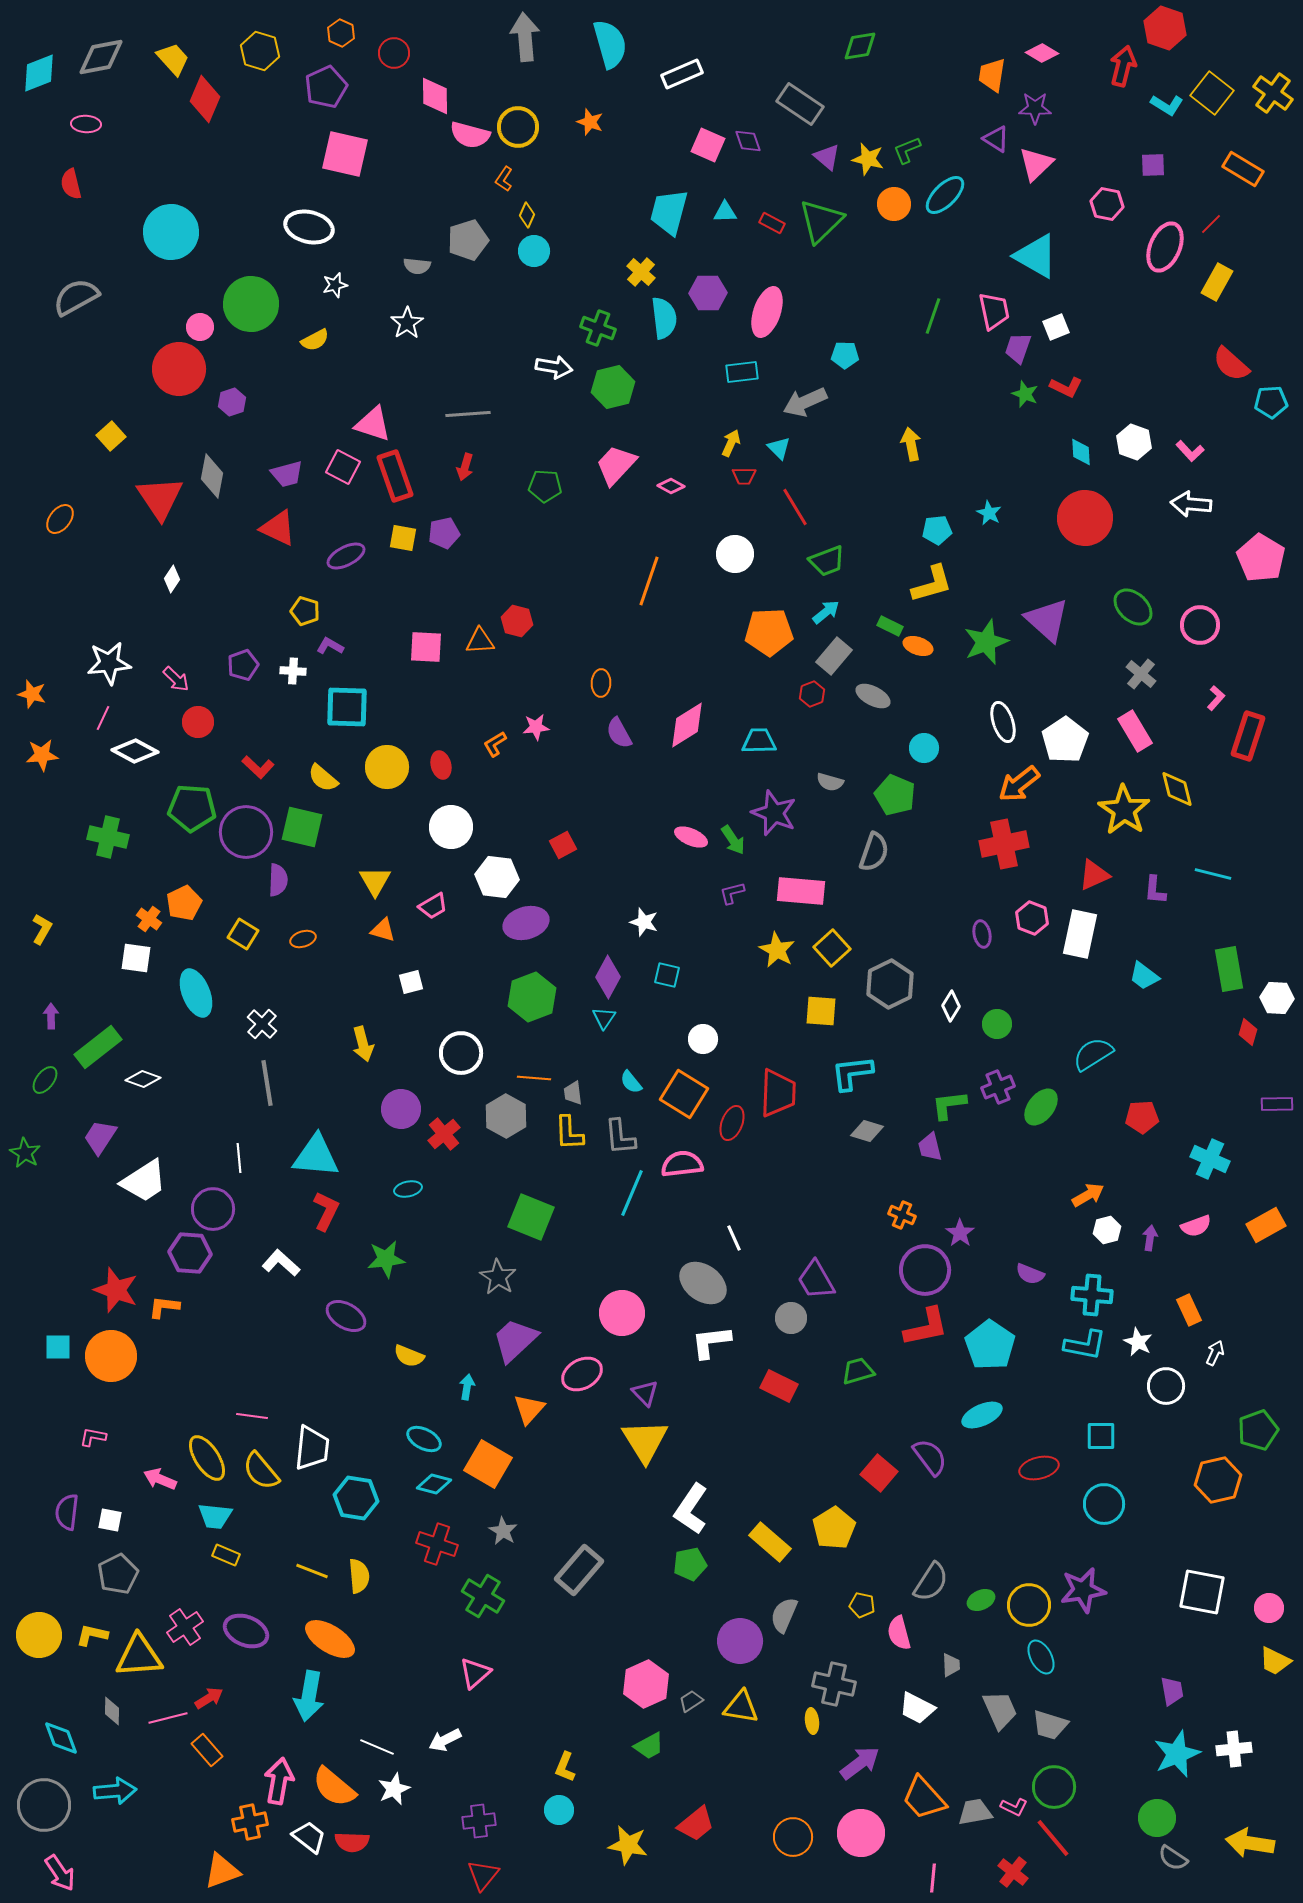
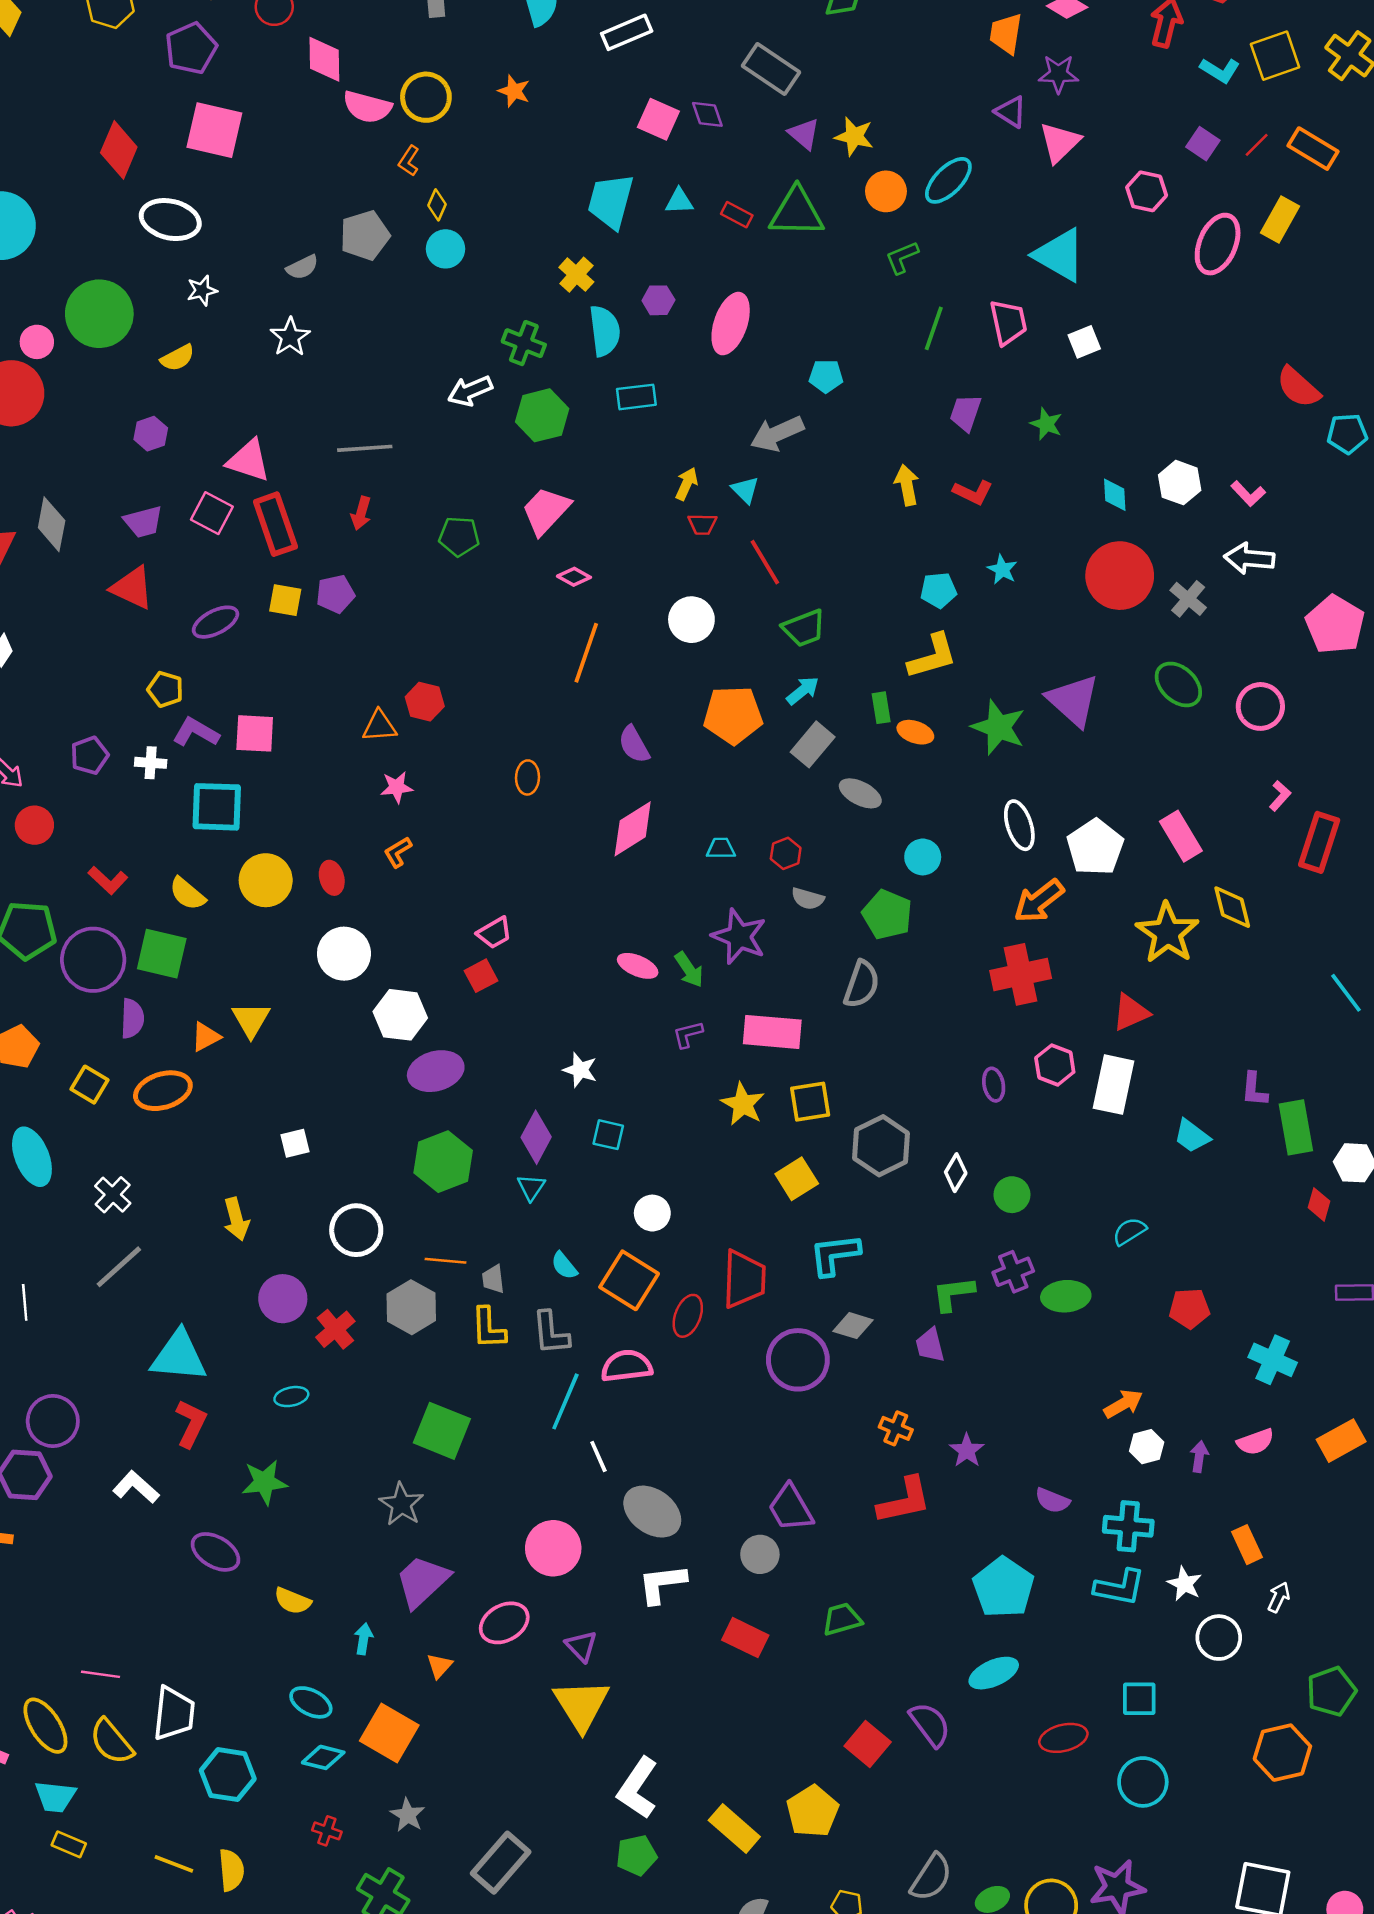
yellow square: (1212, 93) -> (1275, 56), turned 33
red diamond: (205, 99) -> (119, 150), moved
green L-shape: (907, 150) -> (902, 257), moved
purple square: (1153, 165) -> (1203, 144), turned 36
green triangle: (821, 221) -> (797, 212), turned 45
red line: (1211, 224) -> (1257, 145), moved
gray semicircle: (417, 266) -> (302, 267), turned -32
yellow rectangle: (1217, 282) -> (1280, 220), moved
purple hexagon: (708, 293) -> (658, 300), size x0.7
purple trapezoid: (1018, 348) -> (966, 413), moved
white arrow: (554, 367) -> (470, 391), turned 147
cyan rectangle: (742, 372) -> (636, 397), moved
red L-shape: (1066, 387) -> (973, 492), moved
purple hexagon: (232, 402) -> (151, 434), moved
pink diamond: (671, 486) -> (574, 577), moved
green rectangle: (890, 626) -> (881, 708), turned 55
green star: (986, 642) -> (999, 727), turned -30
purple L-shape: (330, 646) -> (196, 732), size x1.4
pink square: (426, 647) -> (255, 733), moved
gray cross: (1141, 674) -> (1188, 599), moved
red hexagon: (812, 694) -> (786, 853), moved
pink star: (536, 727) -> (397, 787), moved
purple semicircle: (619, 733) -> (634, 744), moved
cyan trapezoid: (759, 741) -> (721, 848), size x0.7
cyan line: (1213, 874) -> (1346, 993), moved, turned 39
purple L-shape: (1155, 890) -> (1254, 1089), moved
pink trapezoid: (433, 906) -> (494, 933), moved
orange triangle: (383, 930) -> (206, 1037), moved, turned -44
orange ellipse: (303, 939) -> (163, 1091), size x1.8
yellow square: (832, 948) -> (810, 1102), turned 33
yellow square: (821, 1011) -> (797, 1179), turned -36
cyan semicircle: (1093, 1054) -> (1129, 1231), size x0.7
gray line: (267, 1083) -> (119, 1267), turned 57
green ellipse: (1041, 1107) -> (1066, 1296), turned 48
white line: (239, 1158) -> (25, 1302), moved
white line: (734, 1238) -> (598, 1456), moved
purple circle: (925, 1270) -> (798, 1360), moved
red L-shape: (926, 1327) -> (904, 1501), moved
orange triangle: (529, 1409) -> (439, 1666), size x0.7
red cross: (437, 1544) -> (327, 1831), size x0.6

